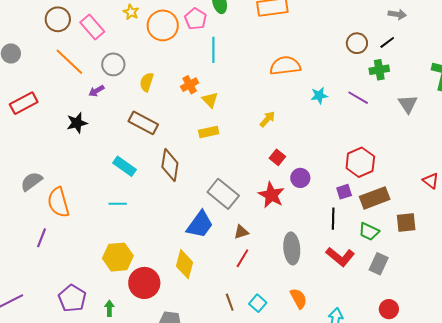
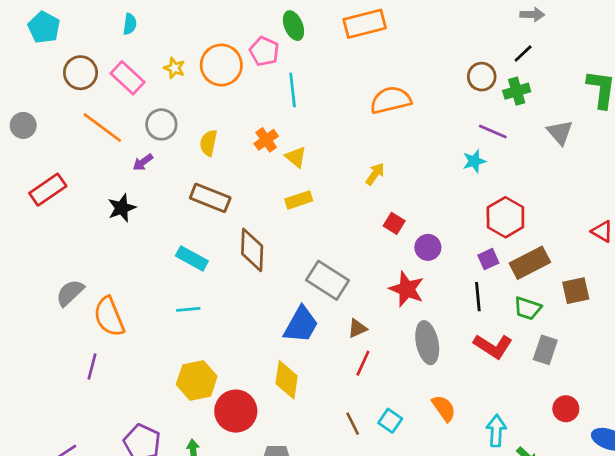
yellow star: (131, 12) -> (174, 68), moved
brown circle: (357, 43) -> (482, 77), moved
cyan star: (319, 95) -> (474, 161), moved
red star: (271, 195) -> (407, 289), moved

